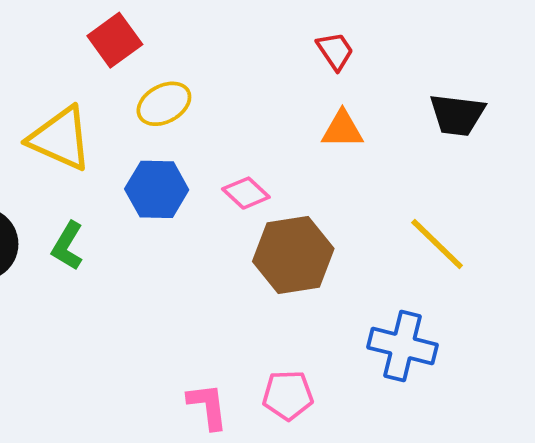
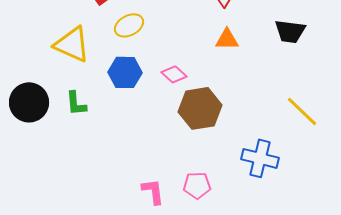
yellow line: (437, 244) -> (302, 111), moved
green L-shape: (67, 246) -> (76, 103), turned -36

